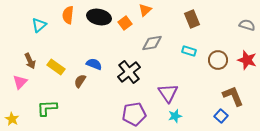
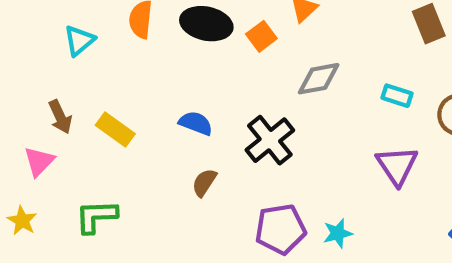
brown rectangle: (192, 19) -> (429, 24), moved
brown semicircle: (80, 81) -> (204, 182), moved
purple triangle: (168, 93) -> (397, 166), moved
cyan star: (175, 116) -> (338, 233), moved
yellow star: (12, 119) -> (22, 221), moved

